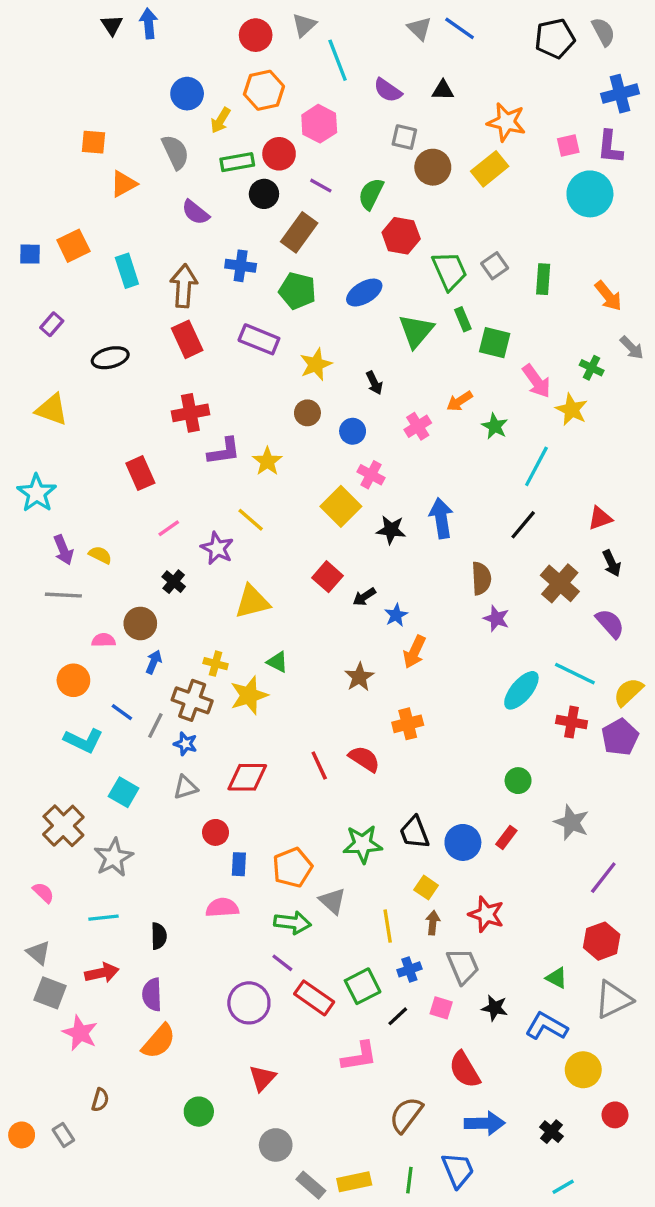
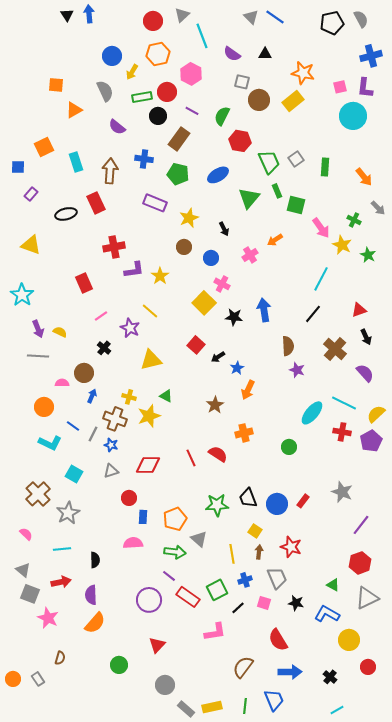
blue square: (30, 254) -> (18, 167), moved
red rectangle: (187, 339) -> (96, 203), moved
green star: (495, 426) -> (368, 255), moved
green circle: (518, 781) -> (289, 447), moved

